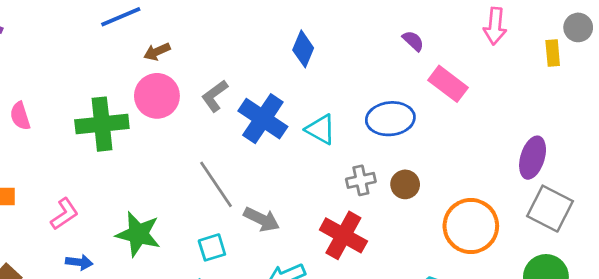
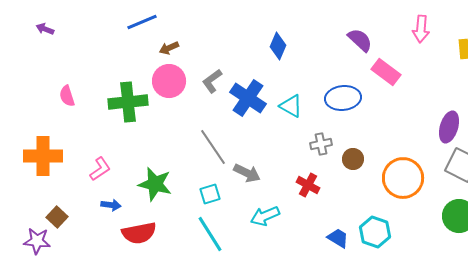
purple semicircle: (413, 41) -> (360, 40), size x1.5
brown circle: (405, 184) -> (353, 159), moved
red cross: (343, 235) -> (308, 185), size x0.7

